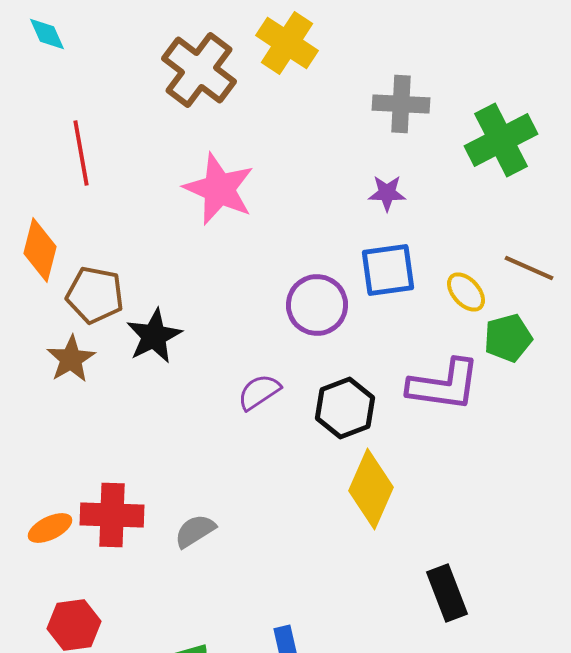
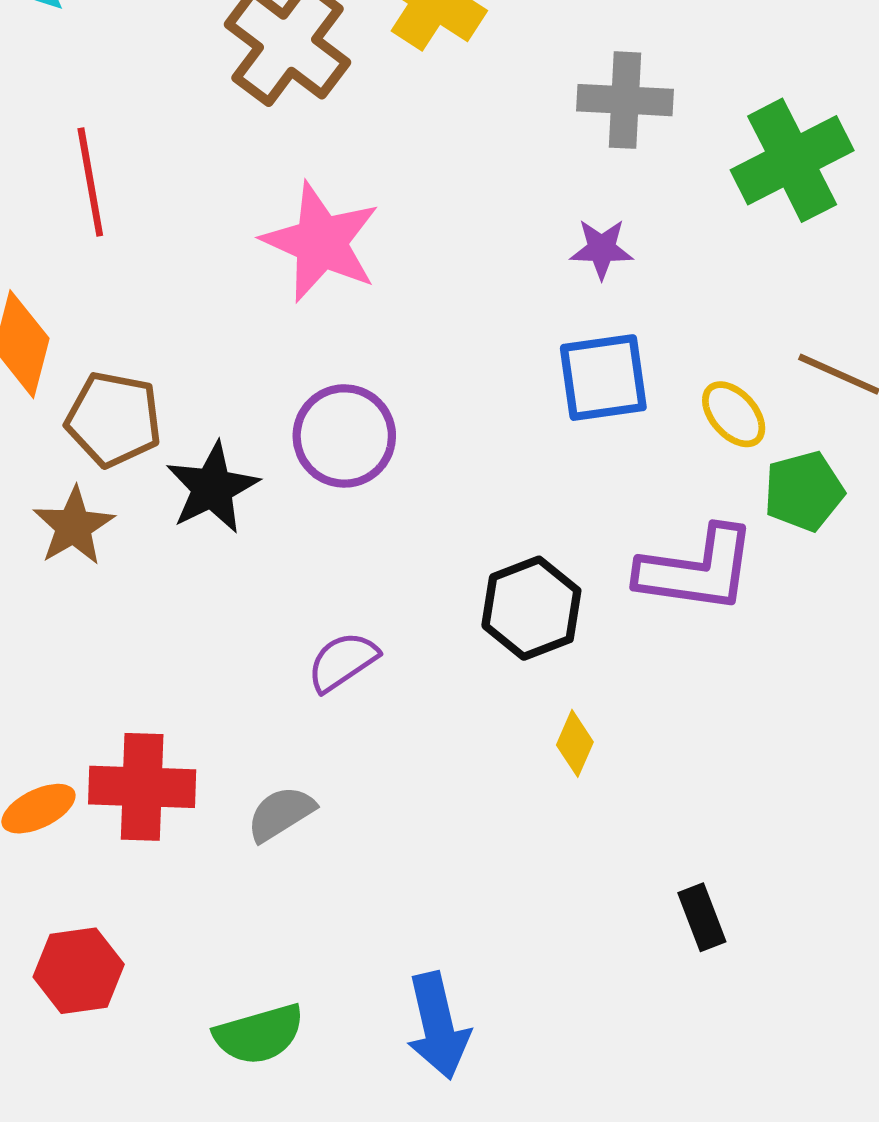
purple circle: (317, 305) -> (344, 436), moved
purple semicircle: (259, 392) -> (343, 662), moved
yellow diamond: (371, 489) -> (575, 743), size x0.5
black rectangle: (447, 593) -> (702, 917), size x0.7

